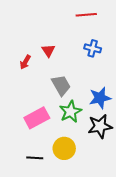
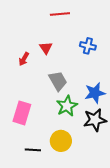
red line: (86, 15) -> (60, 14), moved
pink rectangle: (37, 118) -> (22, 113), moved, turned -45

